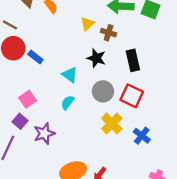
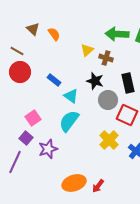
blue rectangle: (35, 57) -> (54, 80), moved
gray circle: (103, 91) -> (108, 100), moved
cyan semicircle: (68, 102) -> (69, 121), size x1.6

